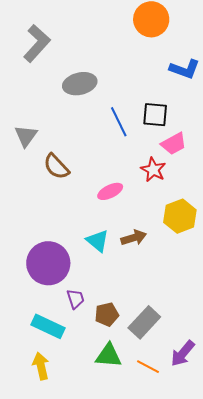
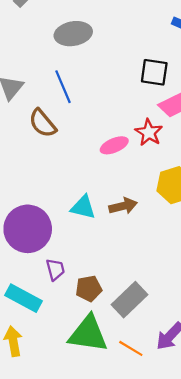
blue line: (119, 122) -> (63, 87), moved
pink ellipse: (110, 191) -> (114, 145), moved
cyan triangle: (98, 241) -> (83, 207), turned -30
green triangle: (109, 356) -> (88, 334), size x1.4

